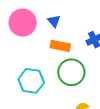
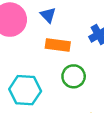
green circle: (71, 72) -> (74, 76), size x0.7

